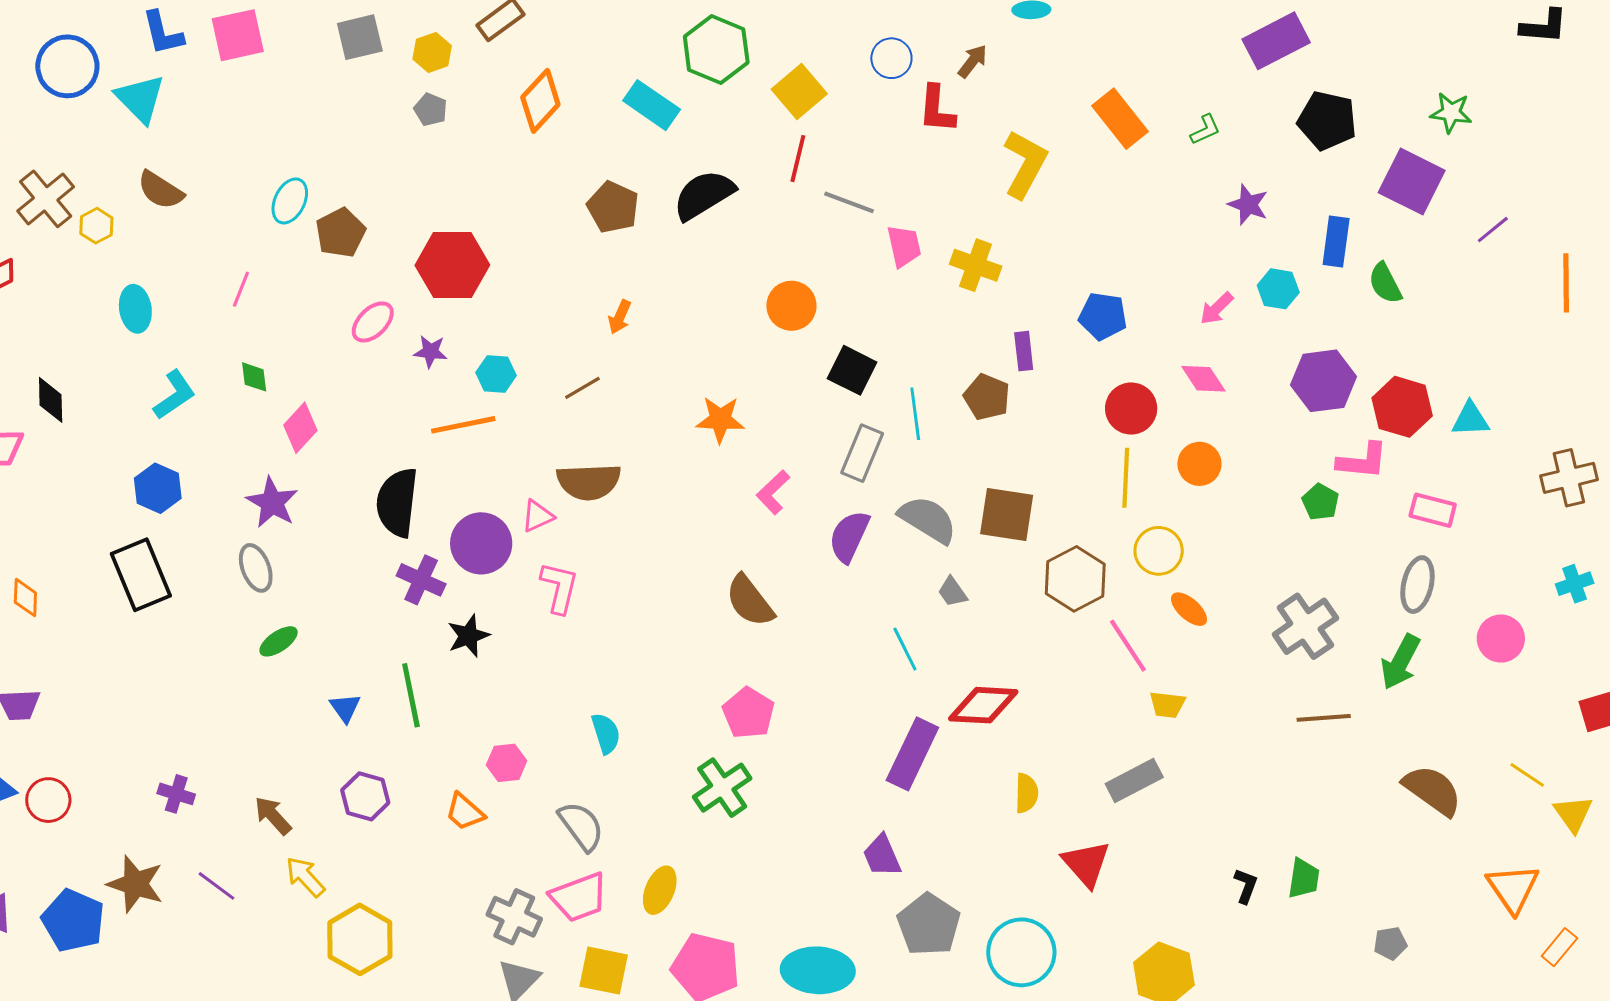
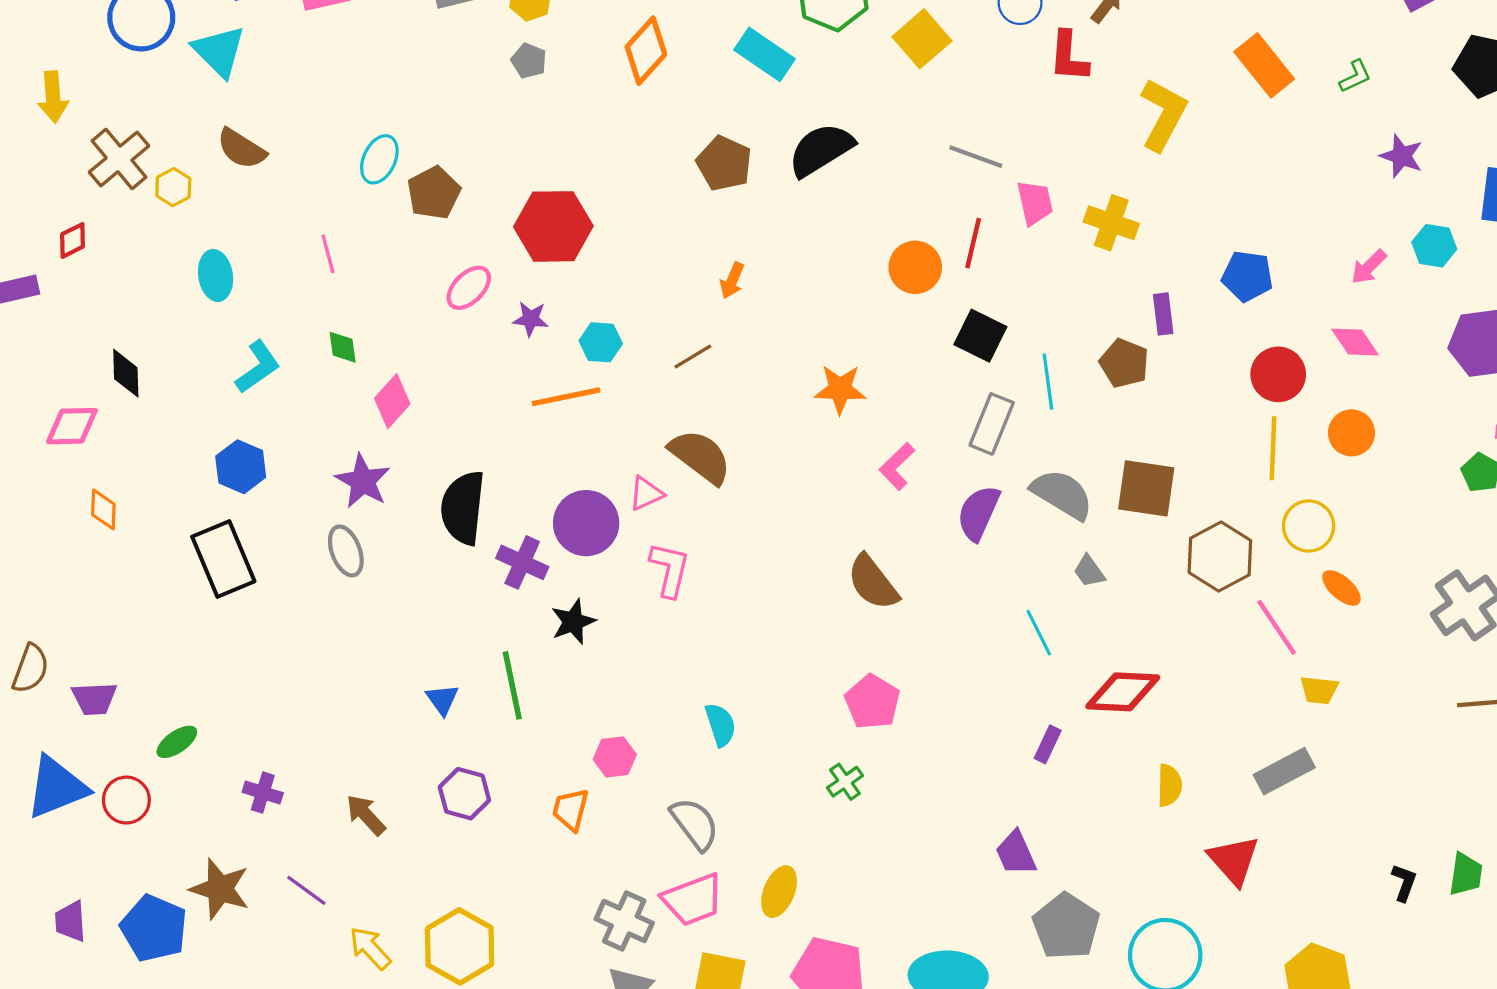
red line: (798, 159) -> (973, 243), moved
pink line: (241, 289) -> (328, 254), turned -36
brown semicircle: (589, 482) -> (700, 457), turned -140
black semicircle: (397, 502) -> (463, 508), moved
orange diamond: (25, 598) -> (103, 509), moved
green ellipse: (279, 641) -> (177, 742), moved
purple rectangle: (912, 754) -> (1048, 744), size x0.5
green cross: (722, 788) -> (845, 782), size x0.6
orange trapezoid: (465, 812) -> (571, 810), turned 63
yellow arrow: (305, 877) -> (370, 948), moved

